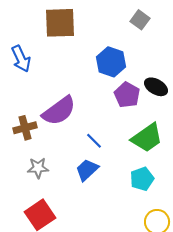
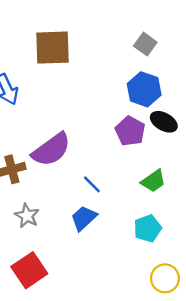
blue hexagon: (111, 62) -> (144, 89), moved
green trapezoid: (147, 138) -> (153, 181), size x0.7
gray star: (38, 168) -> (27, 216), turned 30

